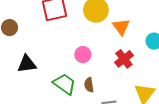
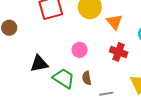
red cross: (124, 59) -> (119, 52), turned -30
black triangle: (27, 64) -> (39, 64), moved

